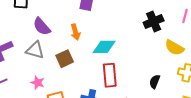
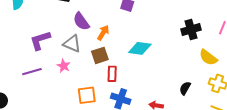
orange arrow: (75, 32) -> (103, 33), moved, turned -140
red rectangle: (110, 75) -> (112, 74), moved, size x0.7
pink star: (38, 83) -> (64, 66), moved

